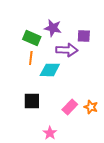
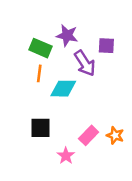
purple arrow: (67, 50) -> (85, 63), turned 55
pink star: (50, 133) -> (66, 156), moved

